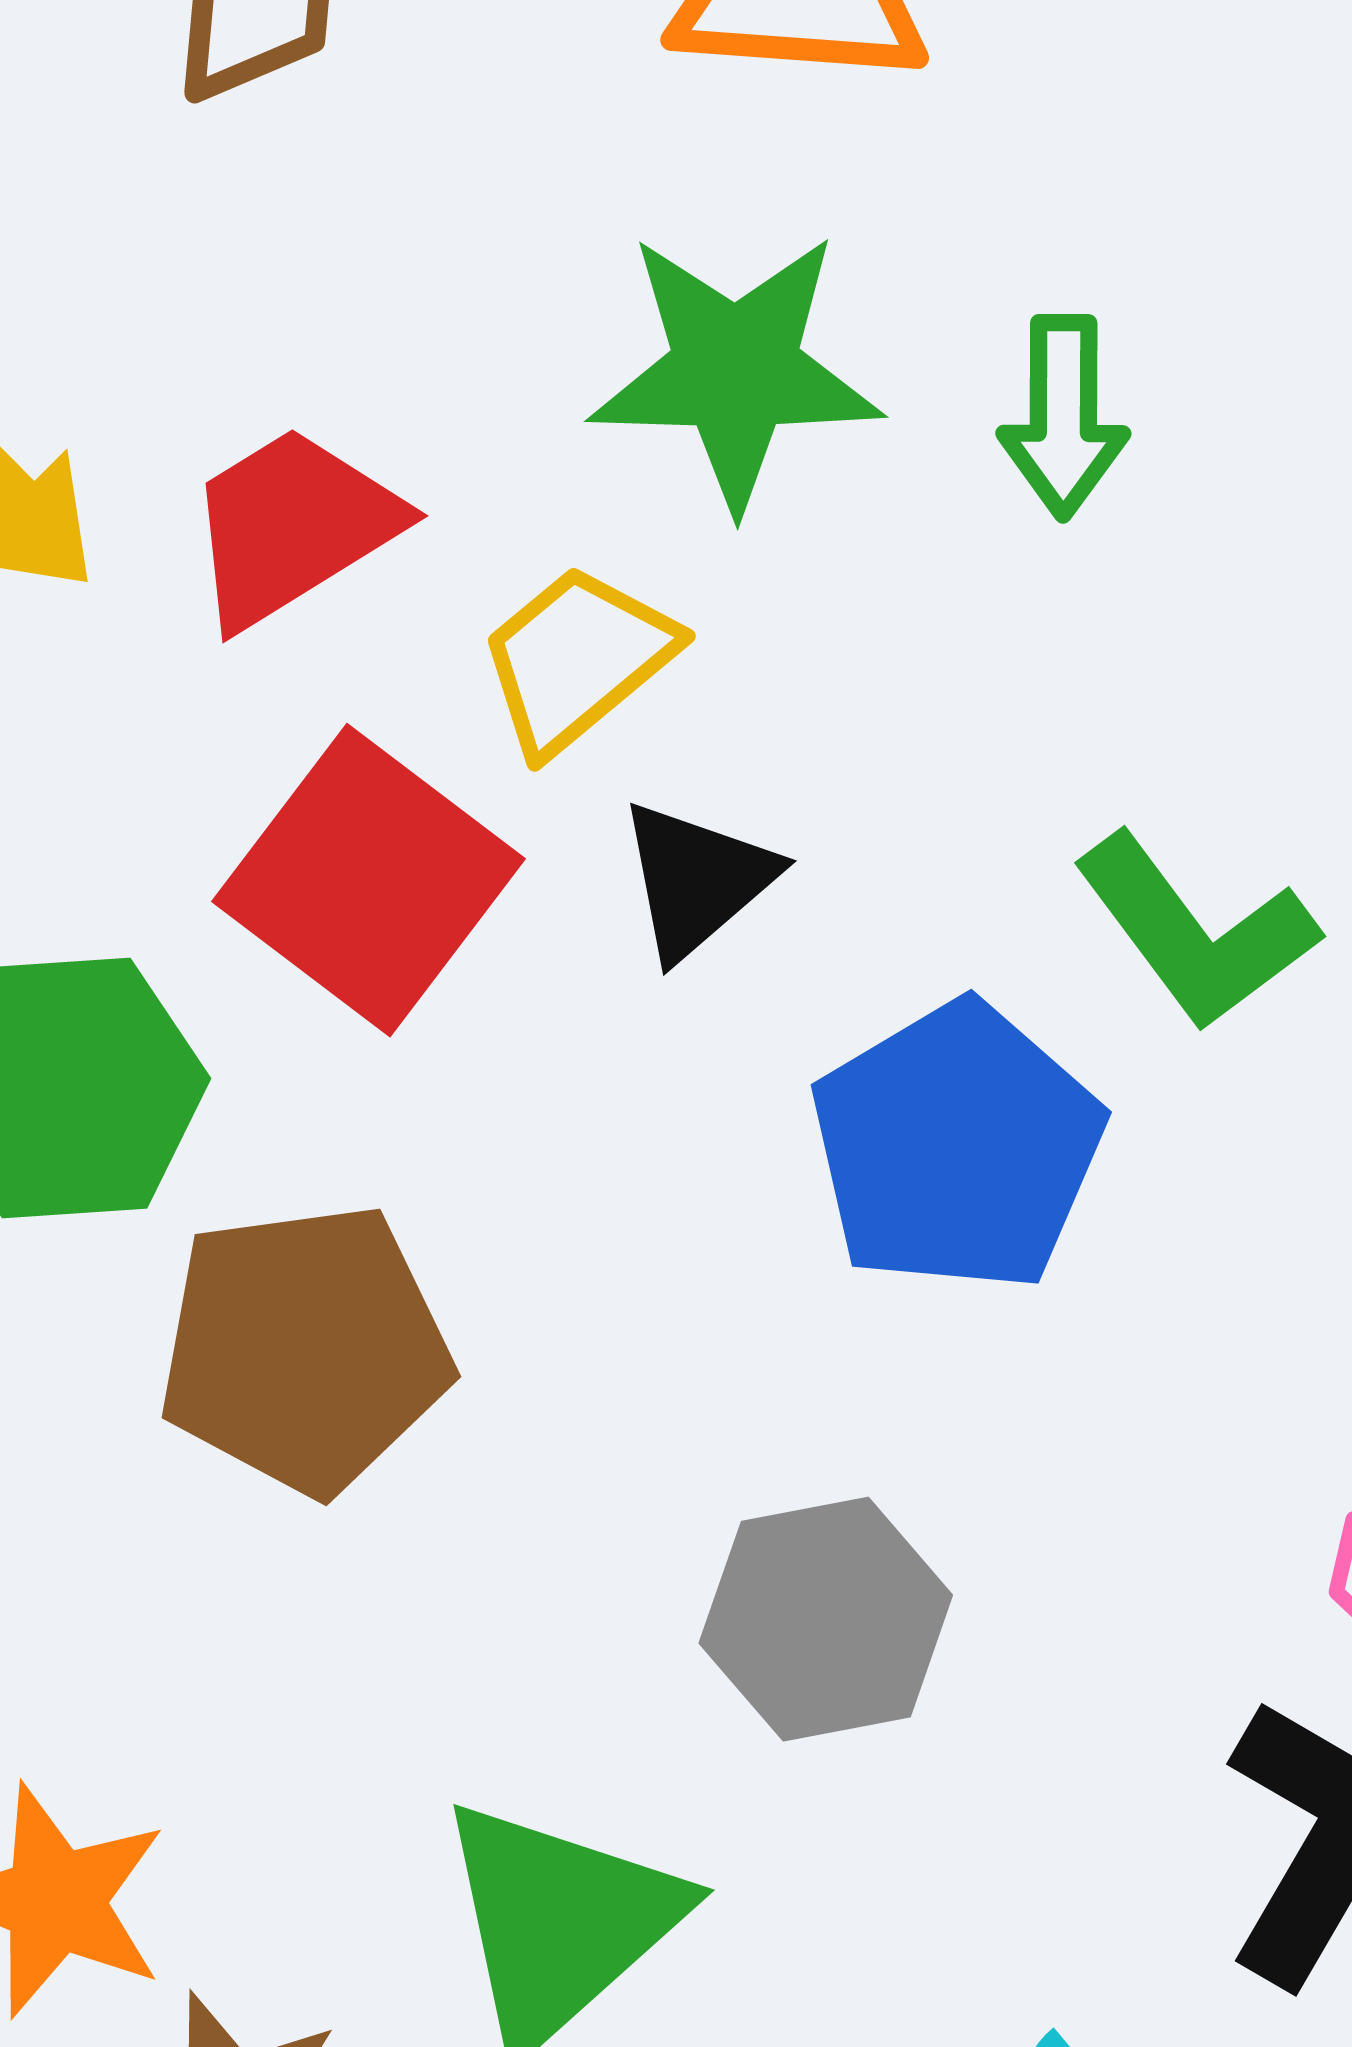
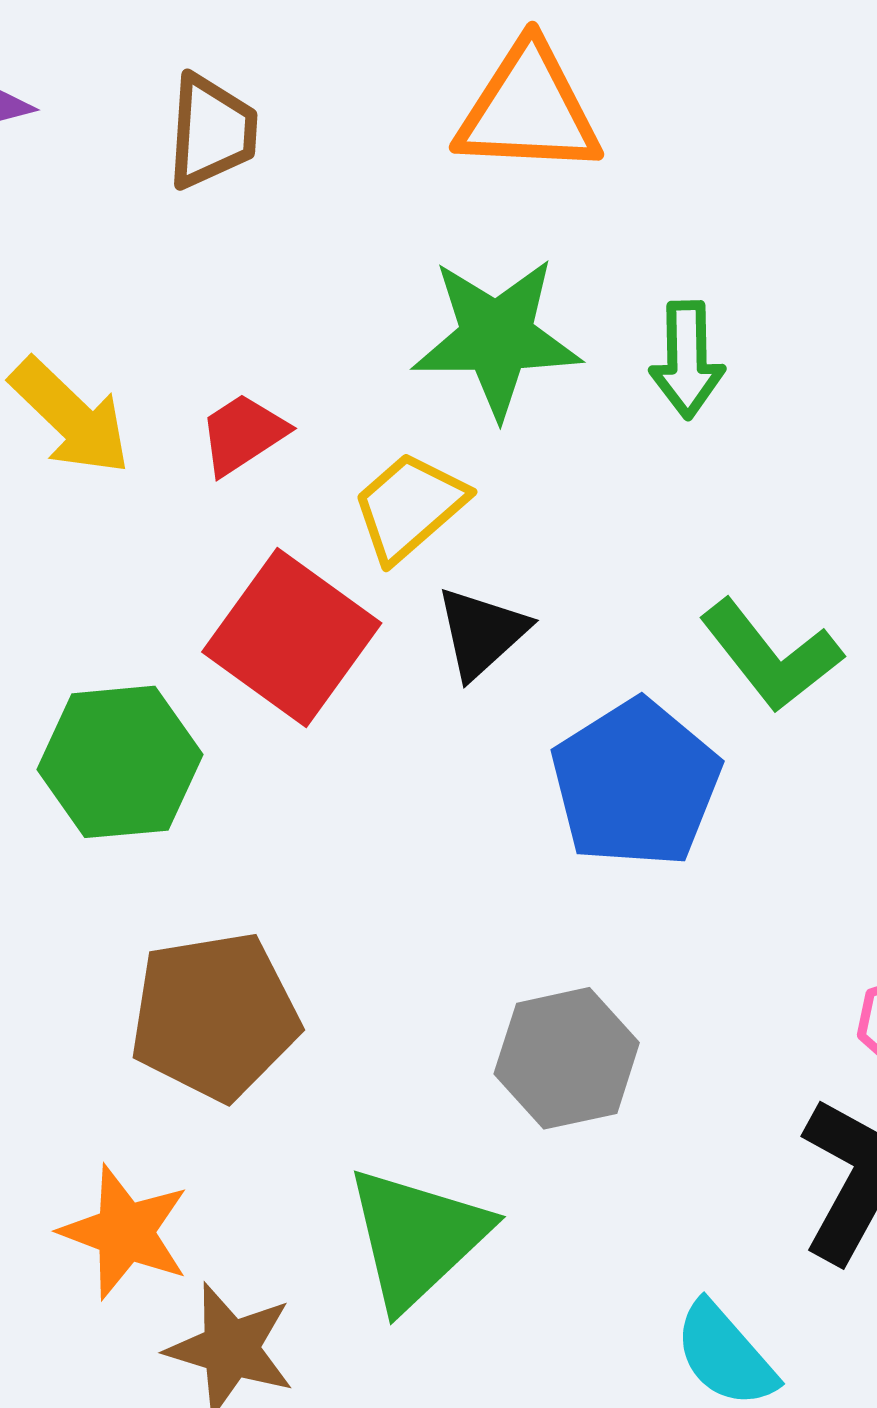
red trapezoid: (293, 526) -> (243, 434), size x0.7
brown pentagon: (305, 1349) -> (215, 1016), moved

